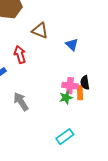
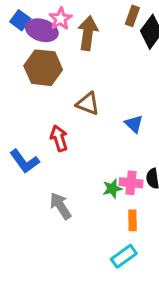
orange rectangle: (80, 93) -> (132, 220), moved
green star: (66, 98) -> (112, 189), moved

